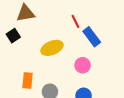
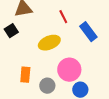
red line: (75, 21) -> (63, 17), moved
pink circle: (83, 65) -> (69, 70), moved, size x1.5

